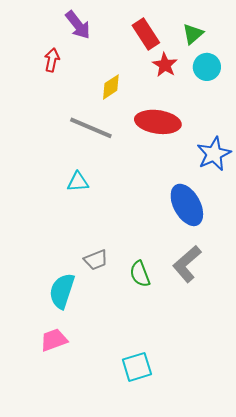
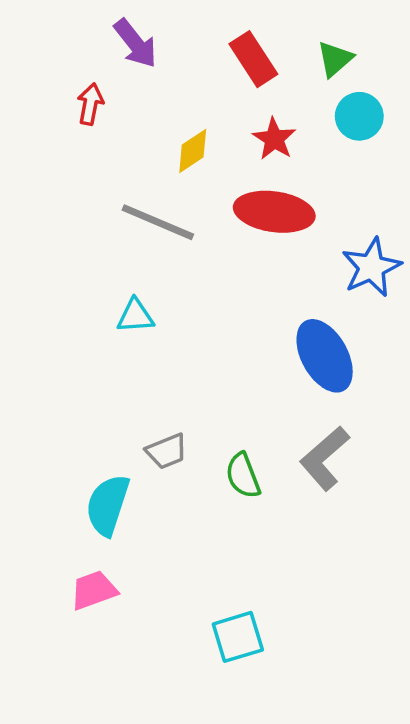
red star: (165, 65) -> (274, 139), moved

